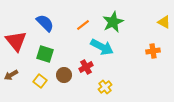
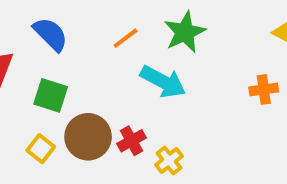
red cross: (86, 67) -> (132, 141), moved
brown circle: (64, 75) -> (88, 137), size x1.5

